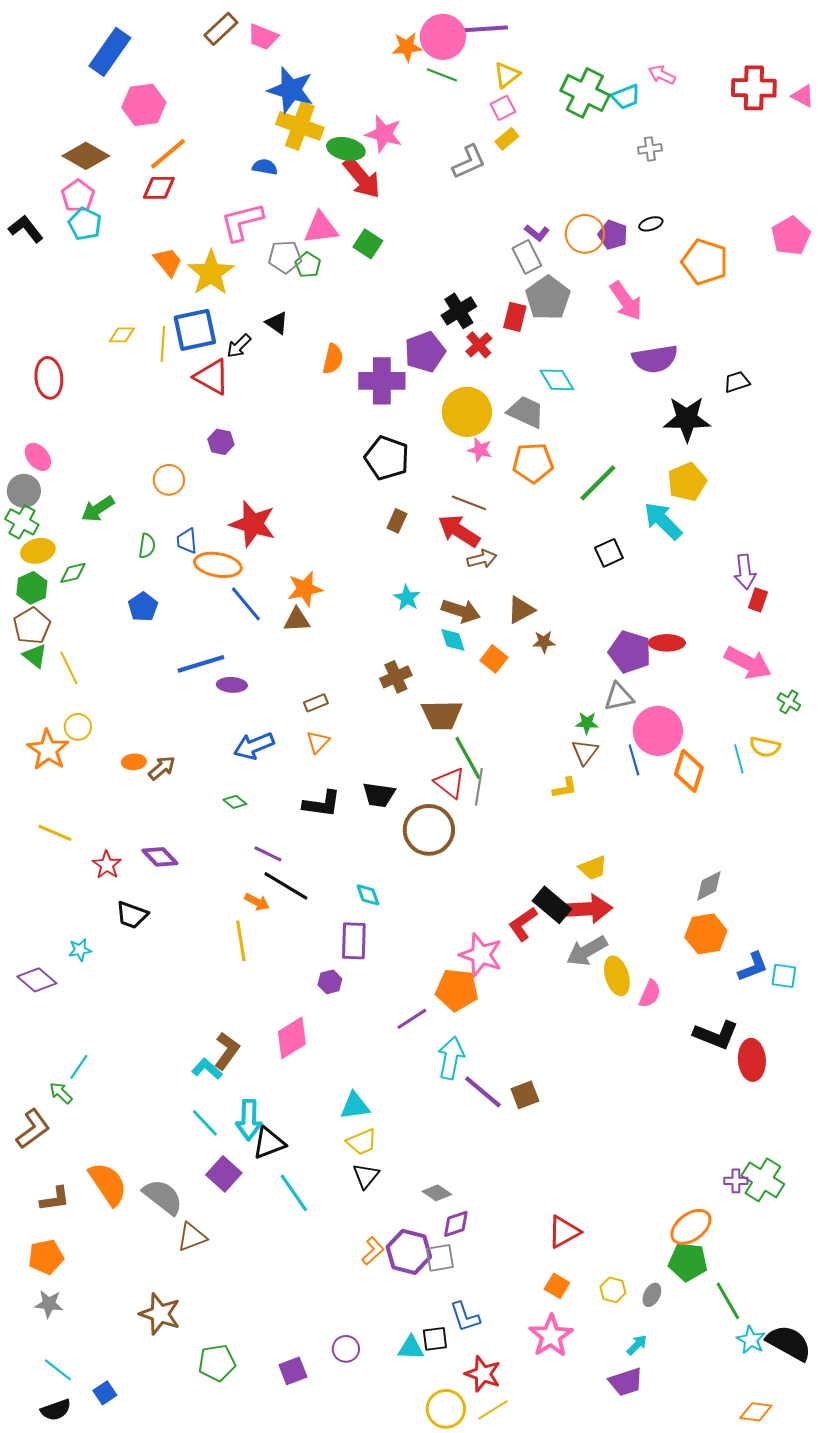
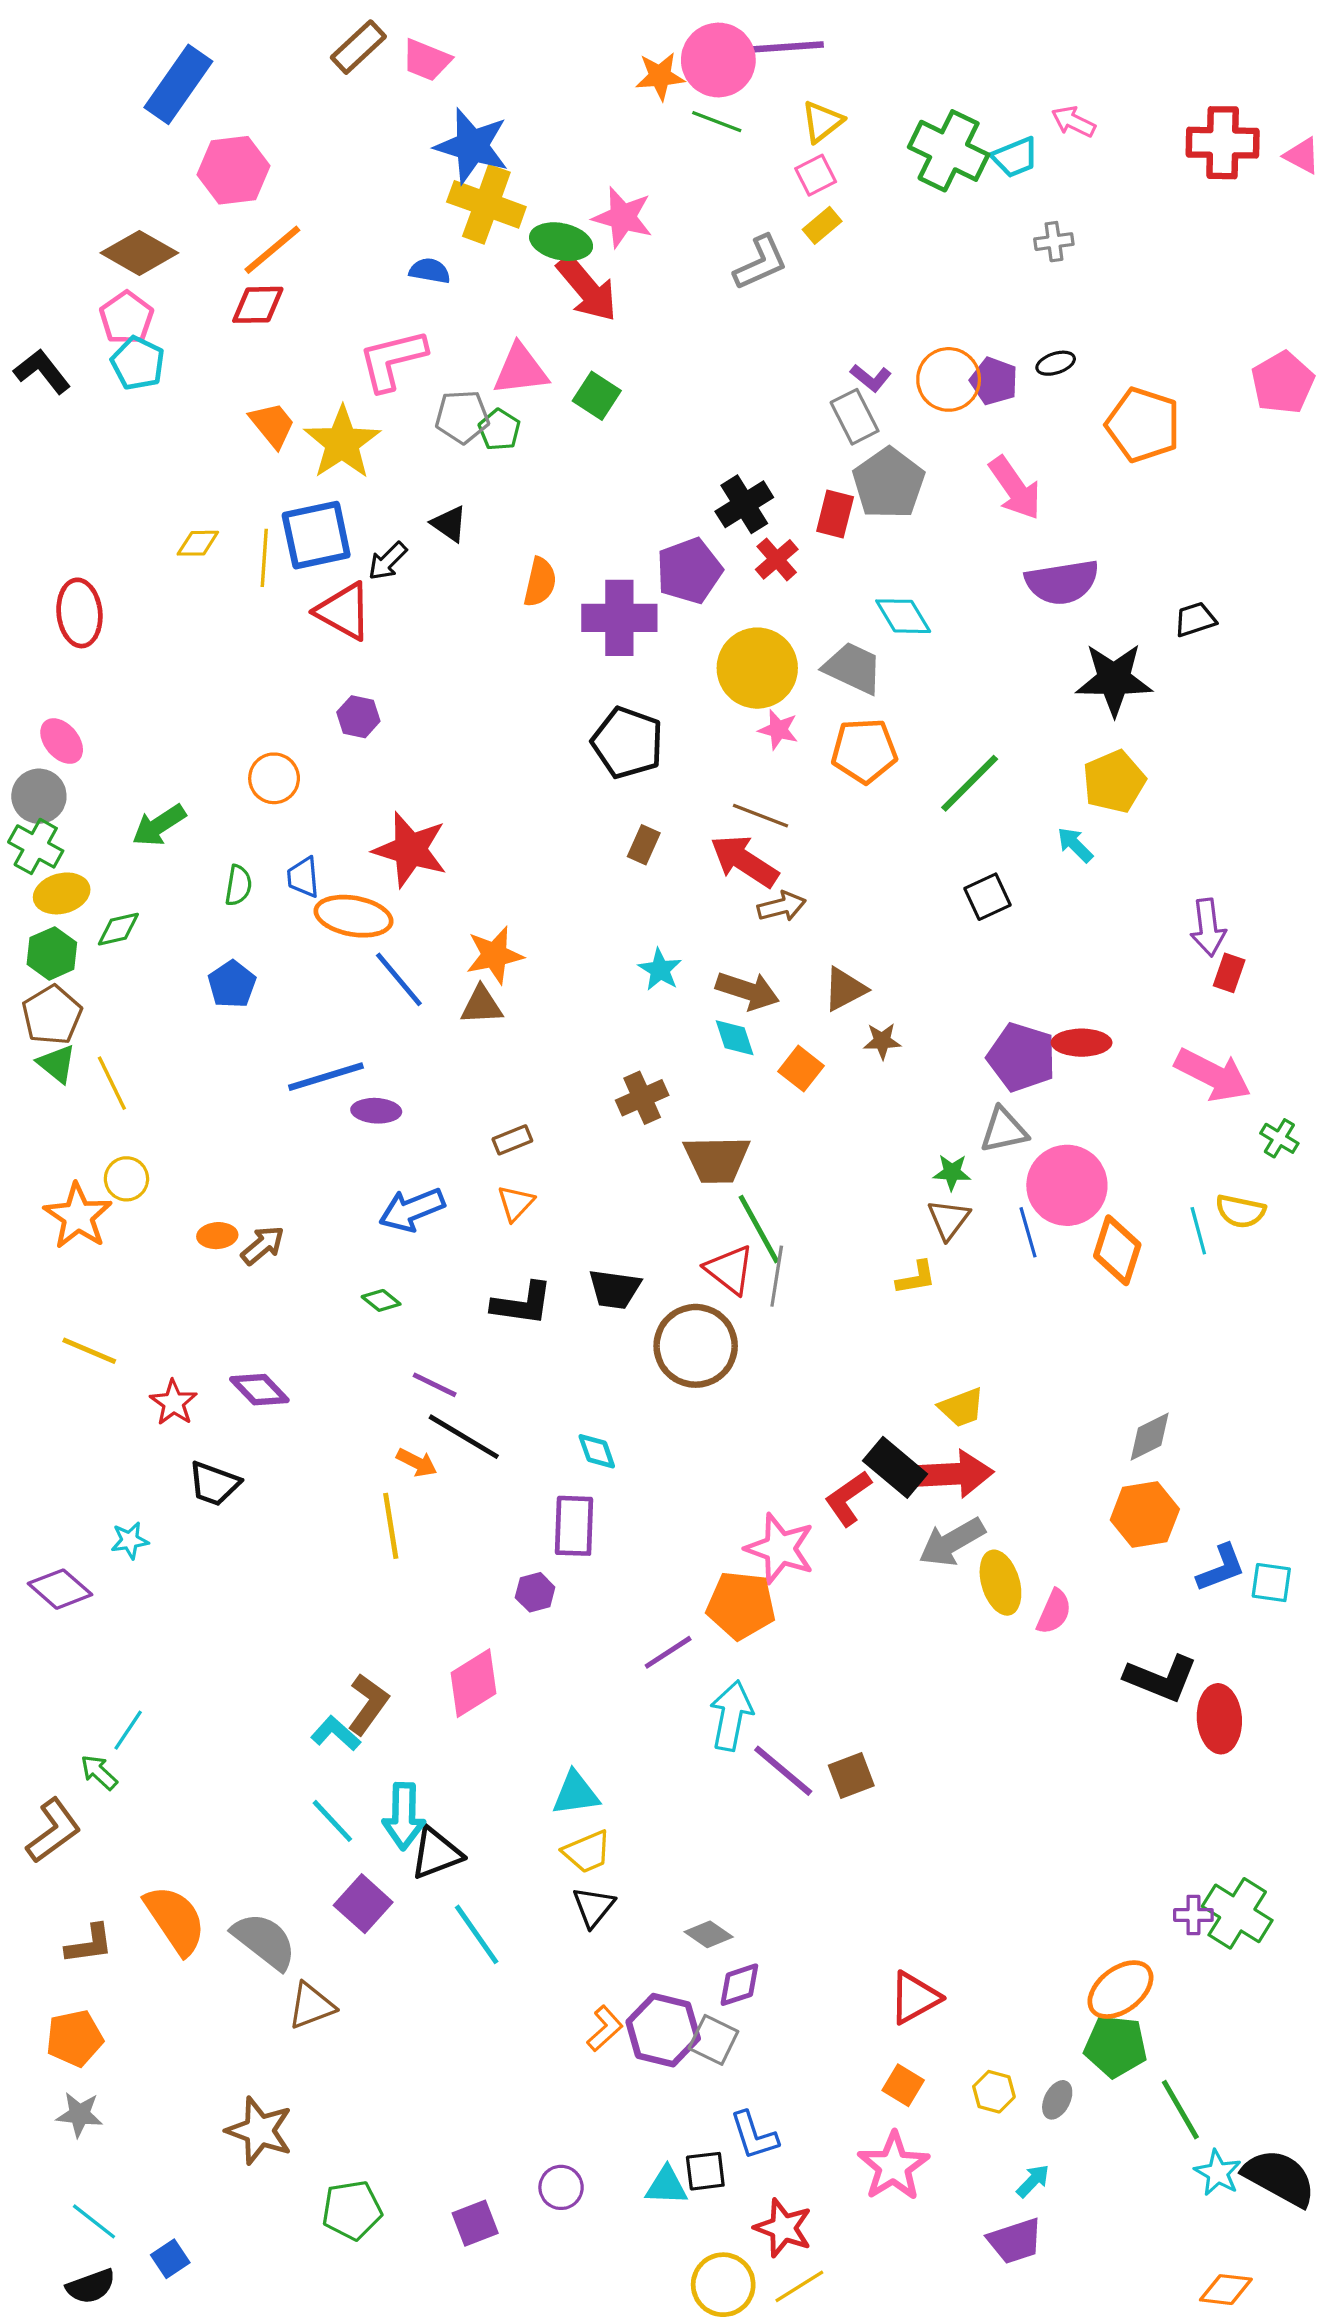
cyan arrow: (663, 521) -> (1075, 845), size x0.6
gray square: (440, 1258) -> (713, 2040), turned 36

